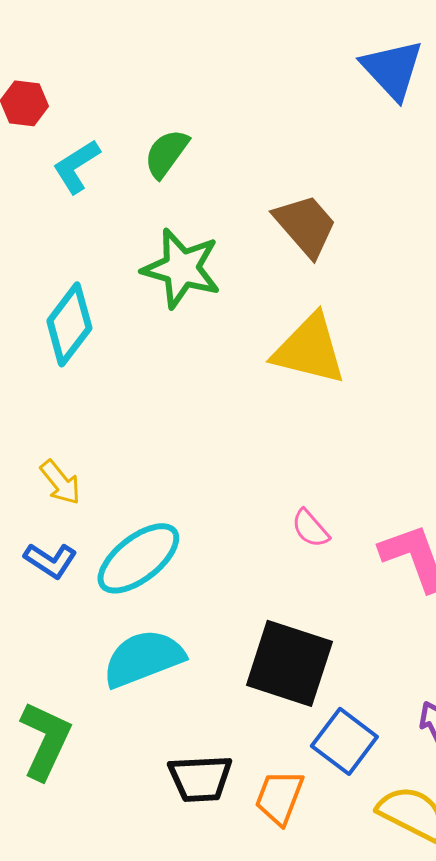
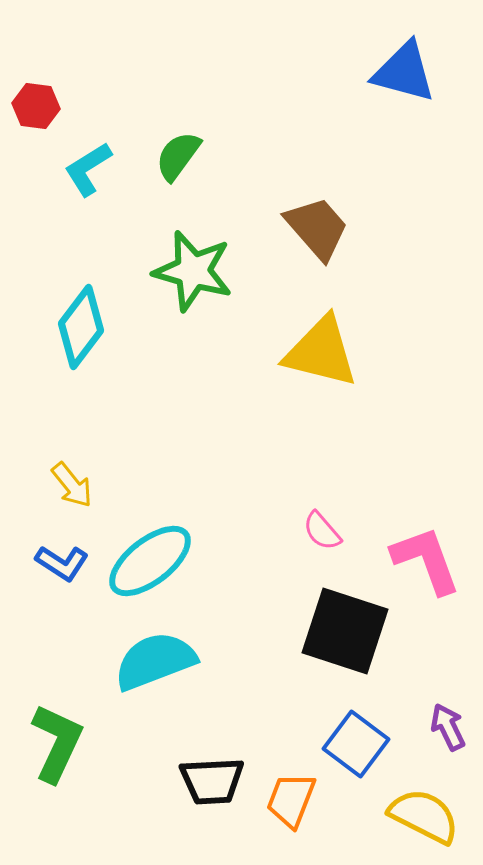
blue triangle: (392, 69) -> (404, 72), turned -32
black square: (289, 663) -> (345, 631), moved

